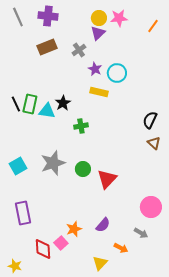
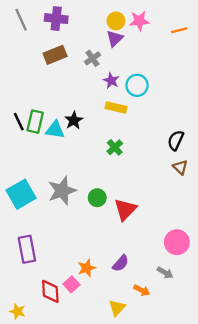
orange line: (153, 26) -> (179, 30), turned 40
green cross: (81, 126) -> (115, 147), moved, turned -32
cyan square: (18, 166) -> (21, 194), size x1.4

